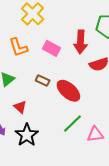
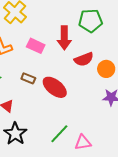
green line: (72, 123) -> (59, 134), moved
pink triangle: (95, 134) -> (83, 142), moved

